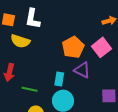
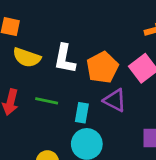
white L-shape: (33, 19) -> (65, 59), moved
green line: (30, 89) -> (47, 101), moved

